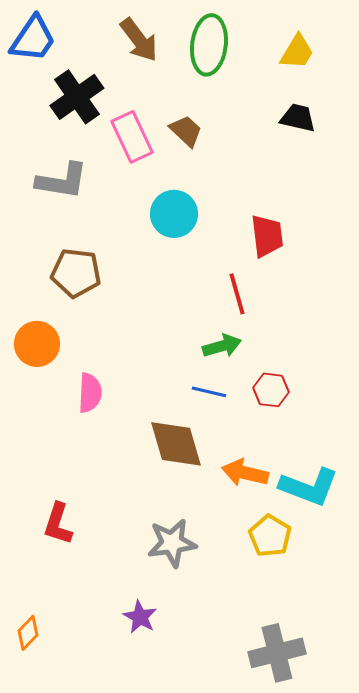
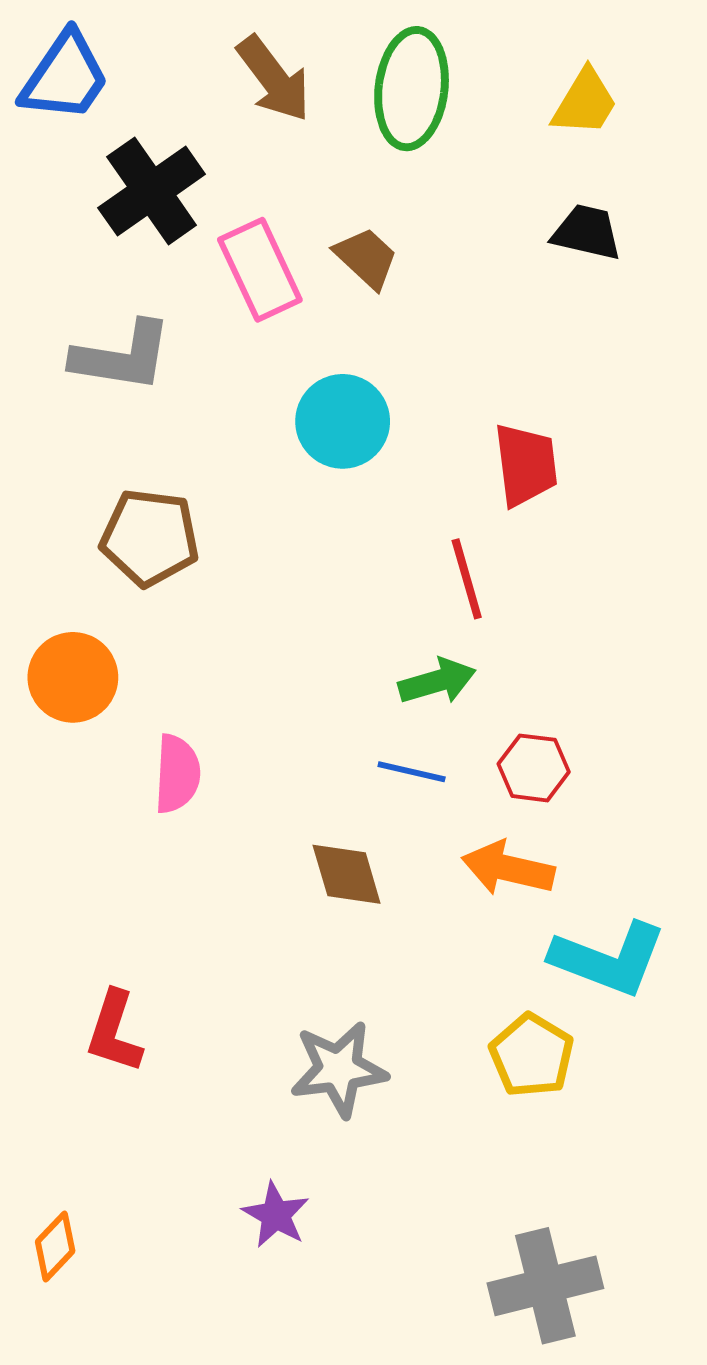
brown diamond: (176, 444) -> (347, 874), size x0.7
orange arrow: (245, 473) -> (508, 868), moved

